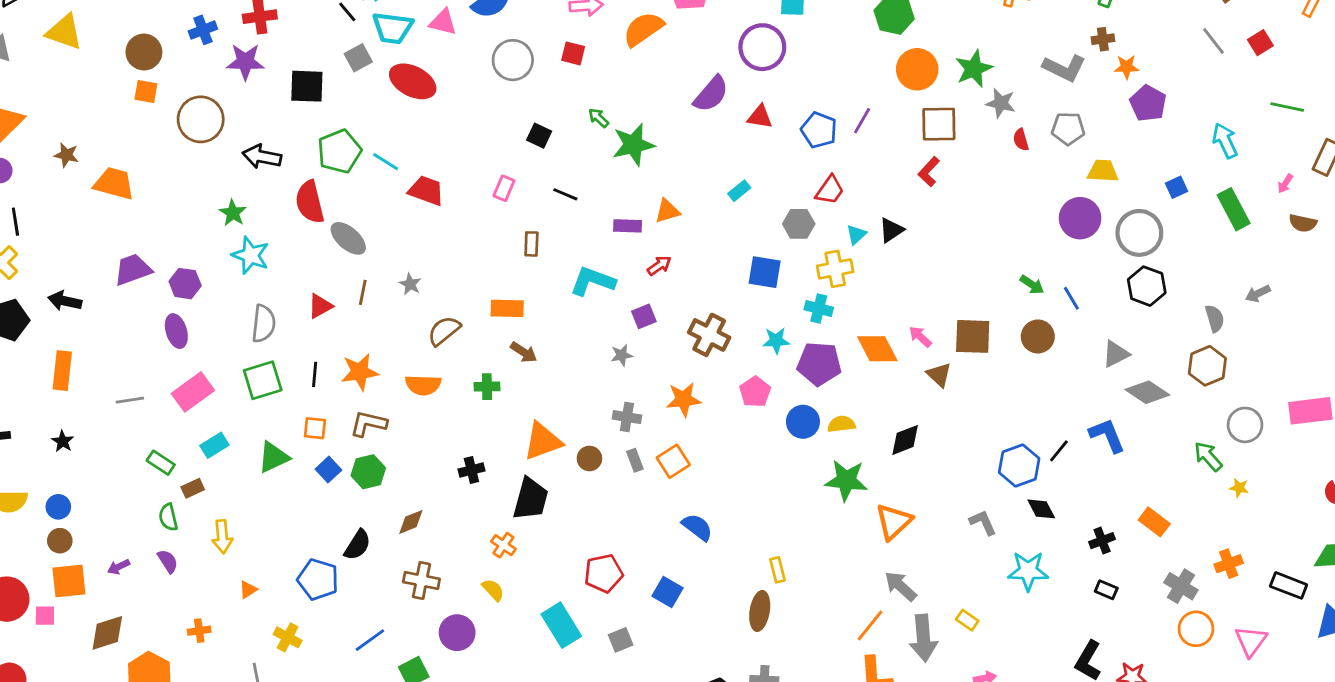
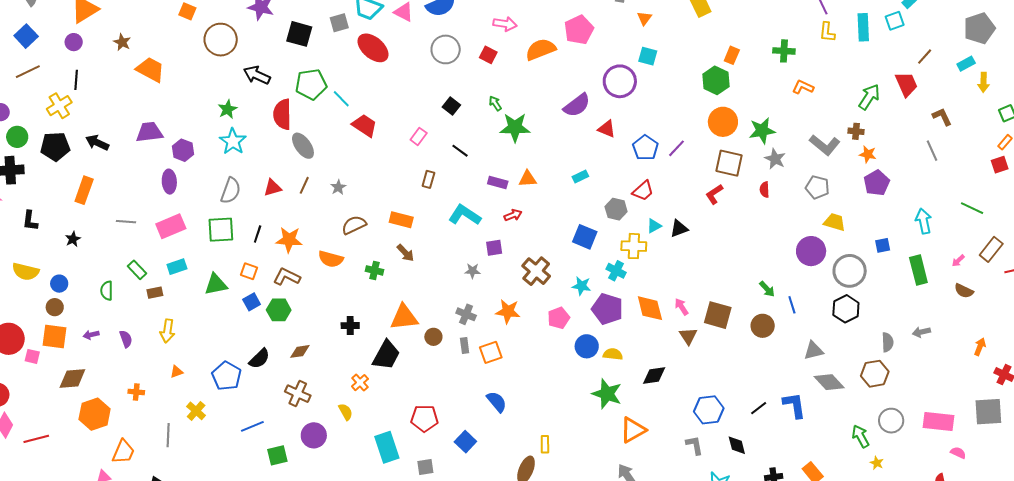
red square: (1260, 43) -> (1000, 165), moved
red semicircle: (1021, 140) -> (765, 190), moved
blue hexagon: (1019, 466) -> (709, 410), moved
green semicircle: (168, 517) -> (107, 291), moved

